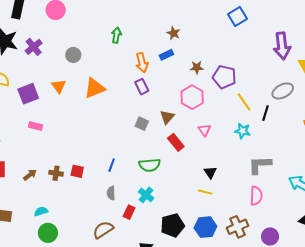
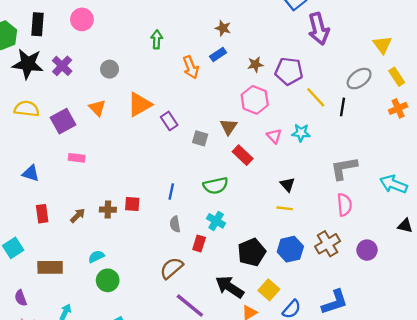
purple arrow: (282, 46) -> (319, 29), moved
purple rectangle: (142, 87) -> (169, 121), moved
cyan star: (243, 131) -> (301, 133), moved

